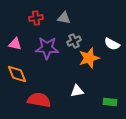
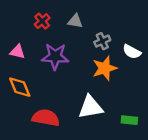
red cross: (36, 18) -> (42, 21), turned -32
gray cross: (74, 41) -> (102, 41), moved
white triangle: (77, 91) -> (91, 107), size x1.6

